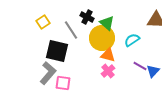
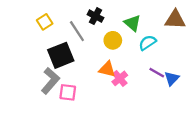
green triangle: (107, 23) -> (132, 23), moved
yellow circle: (102, 38) -> (113, 40), size x0.6
black square: (57, 51) -> (61, 55), turned -35
orange triangle: (108, 55) -> (107, 69), moved

